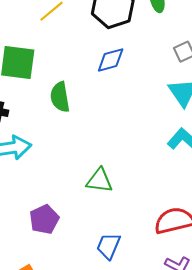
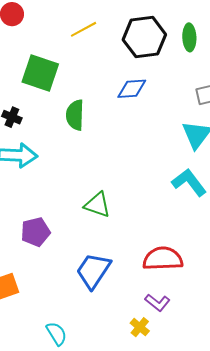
blue trapezoid: (109, 246) -> (93, 271), size x1.4

